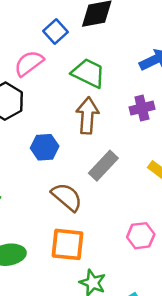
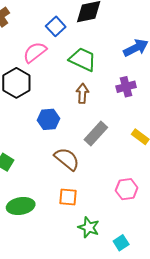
brown arrow: (87, 116) -> (82, 93), size x0.7
orange square: (67, 244) -> (68, 197), size x0.7

